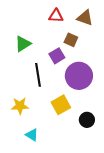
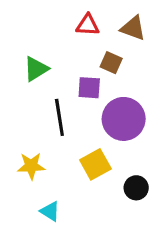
purple square: (57, 56) -> (89, 88), turned 35

